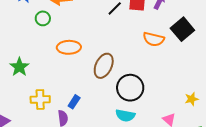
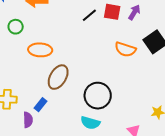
green circle: (43, 18) -> (16, 27), moved
brown ellipse: (104, 66) -> (58, 77), moved

